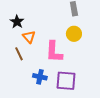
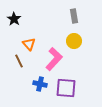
black star: (17, 22) -> (14, 19), moved
pink L-shape: (54, 52) -> (54, 59), turned -140

